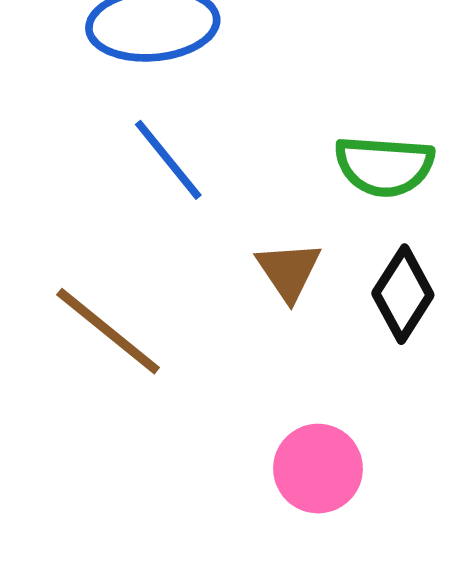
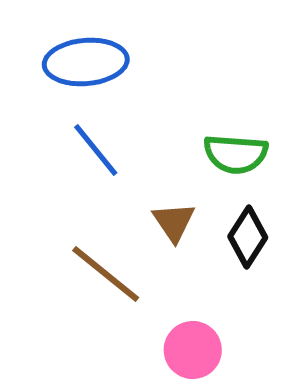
brown line: (108, 331) -> (106, 274), moved

